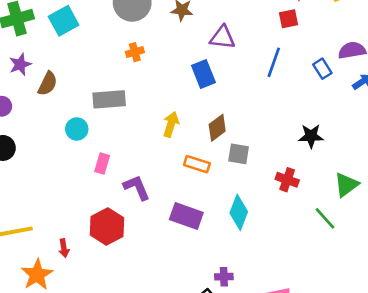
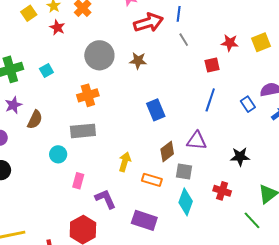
red square: (289, 19) -> (212, 65), moved
cyan square: (64, 21) -> (46, 71), size x0.6
purple triangle: (222, 37) -> (197, 141), moved
orange cross: (135, 52) -> (88, 95), moved, size x1.5
yellow arrow: (171, 124) -> (125, 162), moved
cyan diamond: (239, 212) -> (186, 202), moved

